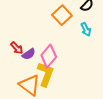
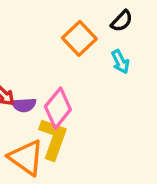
purple semicircle: (29, 54) -> (24, 105), turned 32

